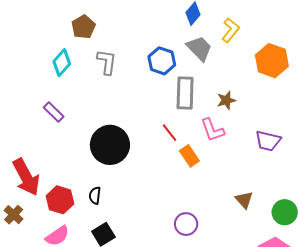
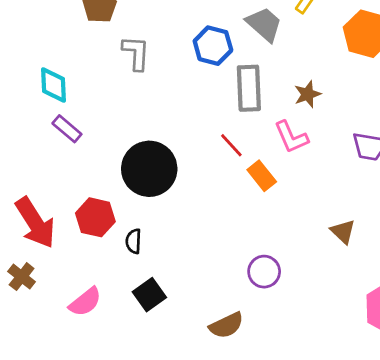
cyan diamond: (62, 63) -> (53, 85), moved, turned -40
red hexagon: (60, 200) -> (95, 217), moved

